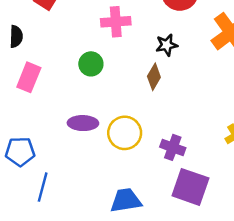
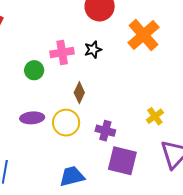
pink cross: (116, 22) -> (62, 53), moved
brown diamond: (154, 77) -> (79, 93), moved

